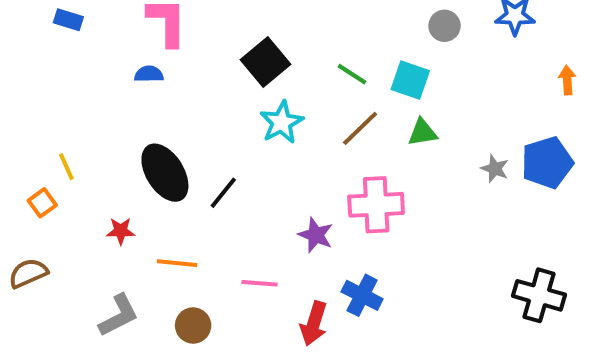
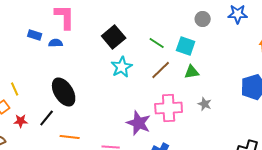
blue rectangle: (68, 20) -> (35, 35), moved
gray star: (495, 169) -> (205, 104), moved
black line: (223, 193) -> (47, 118), moved
red star: (121, 231) -> (21, 121), moved
purple star: (316, 235) -> (139, 123), size x1.4

